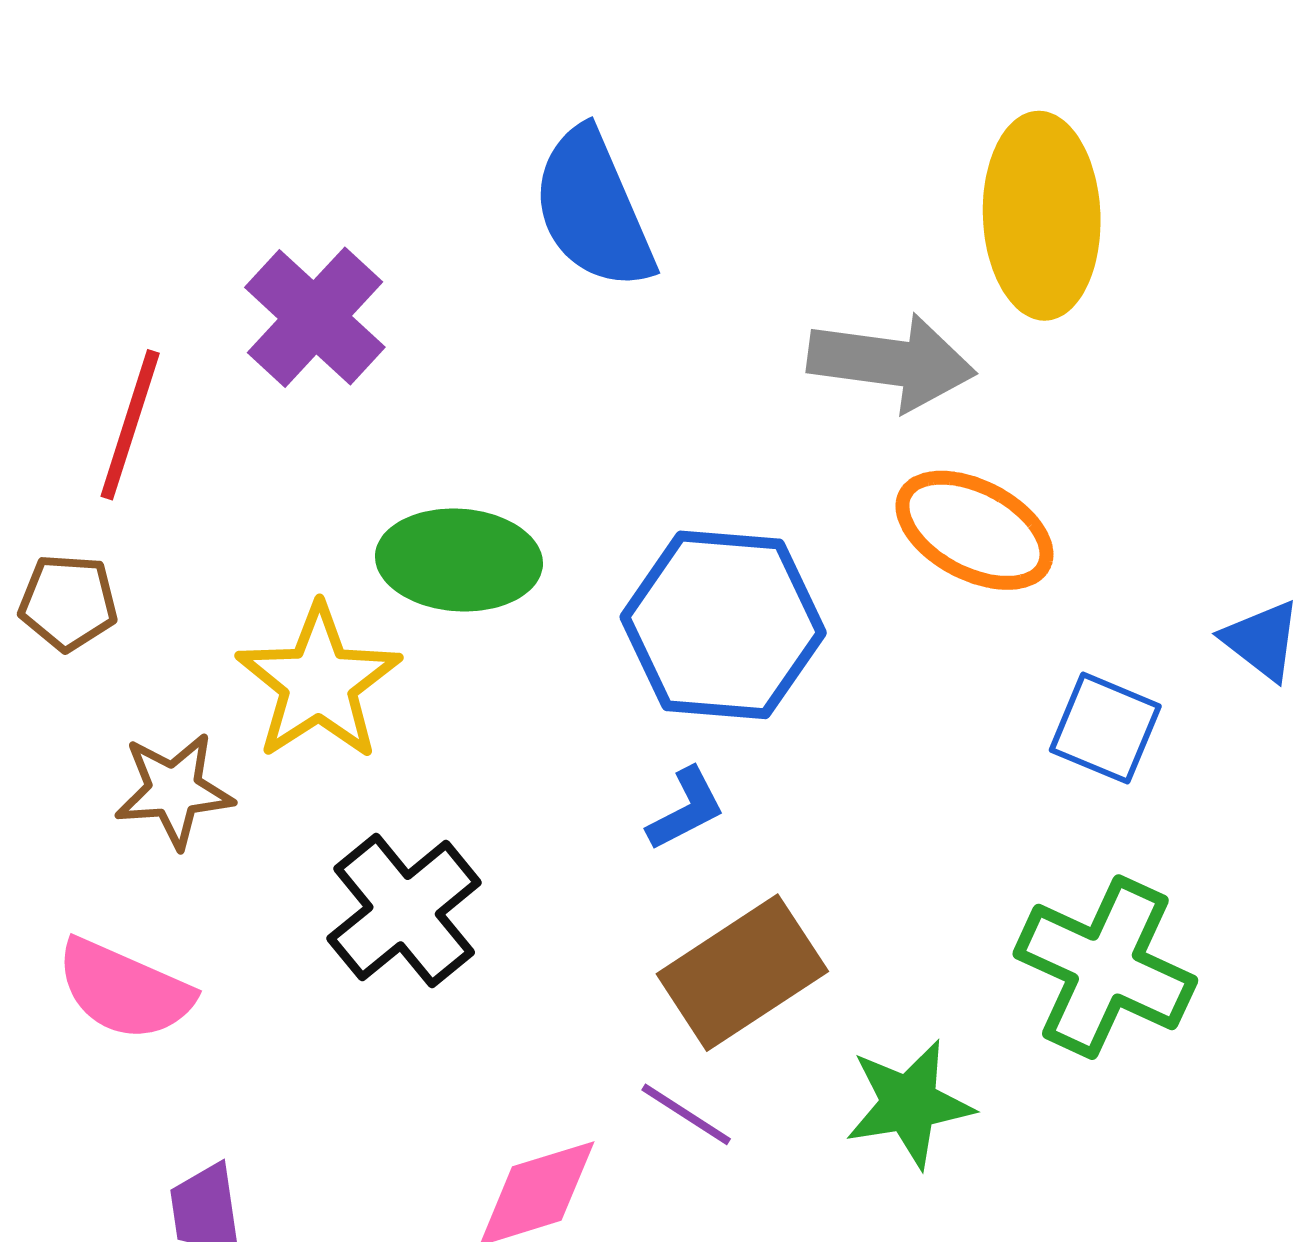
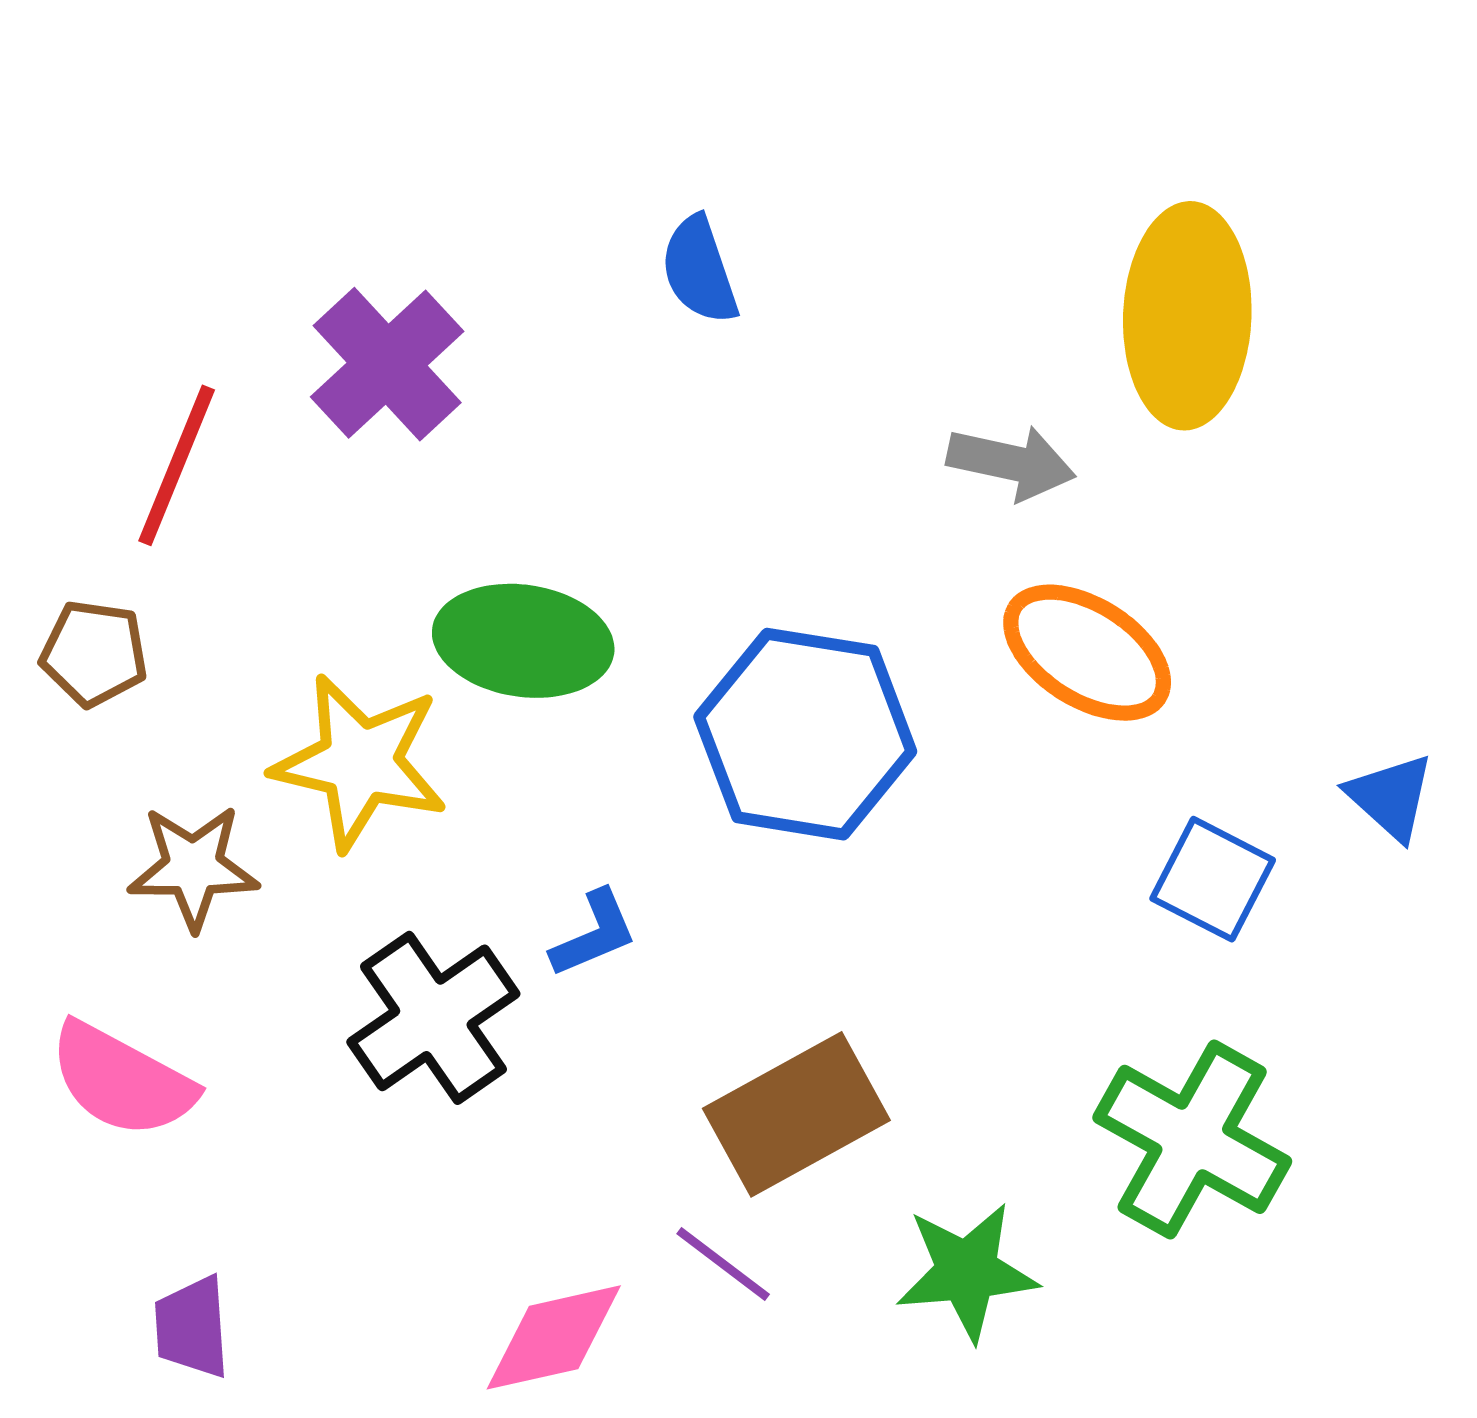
blue semicircle: (593, 209) -> (699, 270), size x0.6
gray arrow: (892, 362) -> (1011, 462), size x0.7
yellow star: (319, 682) -> (360, 762), turned -30
blue L-shape: (686, 809) -> (594, 934), moved

